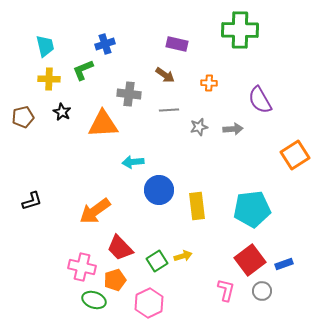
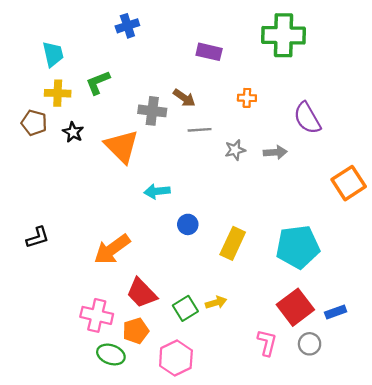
blue cross: (105, 44) -> (127, 26), moved
brown arrow: (165, 75) -> (184, 98), moved
brown pentagon: (23, 117) -> (34, 123), moved, turned 30
orange triangle: (103, 124) -> (122, 146), turned 48
blue circle: (159, 190) -> (188, 224), size x0.6
yellow rectangle: (197, 206) -> (233, 243), turned 32

